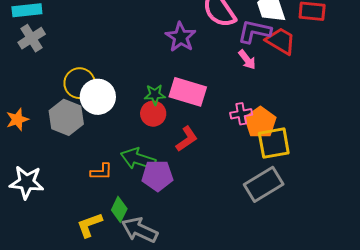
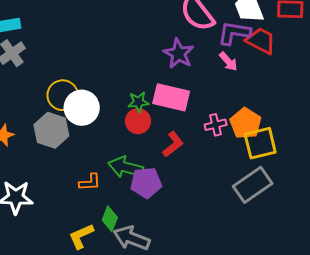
purple star: (181, 37) -> (179, 54), moved
pink cross: (241, 114) -> (216, 125), moved

